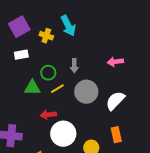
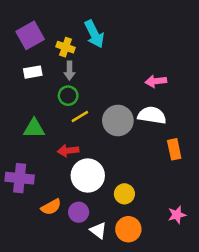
gray arrow: (74, 66) -> (69, 71), moved
green triangle: (32, 88) -> (34, 128), moved
white semicircle: (115, 101) -> (152, 115), moved, turned 55
orange rectangle: (116, 135) -> (174, 149), moved

